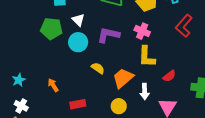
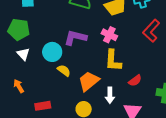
white triangle: (78, 20) -> (23, 54), moved
cyan circle: (78, 42) -> (52, 52), moved

